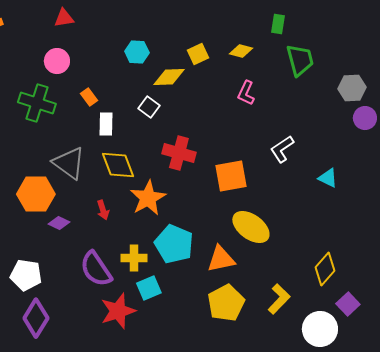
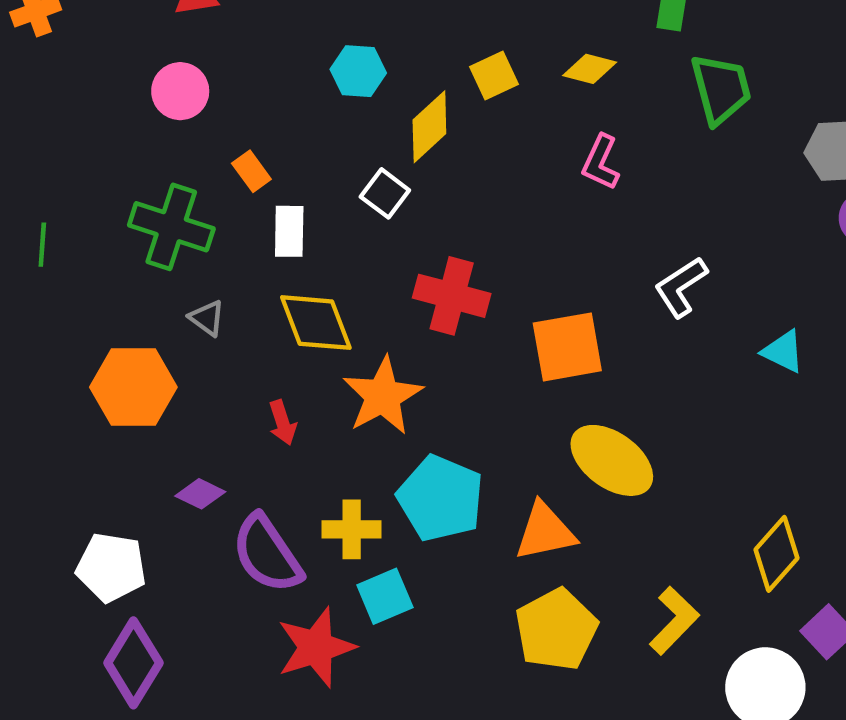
yellow diamond: (169, 77) -> (429, 127), turned -40
green cross: (37, 103) -> (171, 227), moved
gray triangle: (69, 163) -> (207, 318), size x0.5
purple diamond: (59, 223) -> (200, 494), moved

